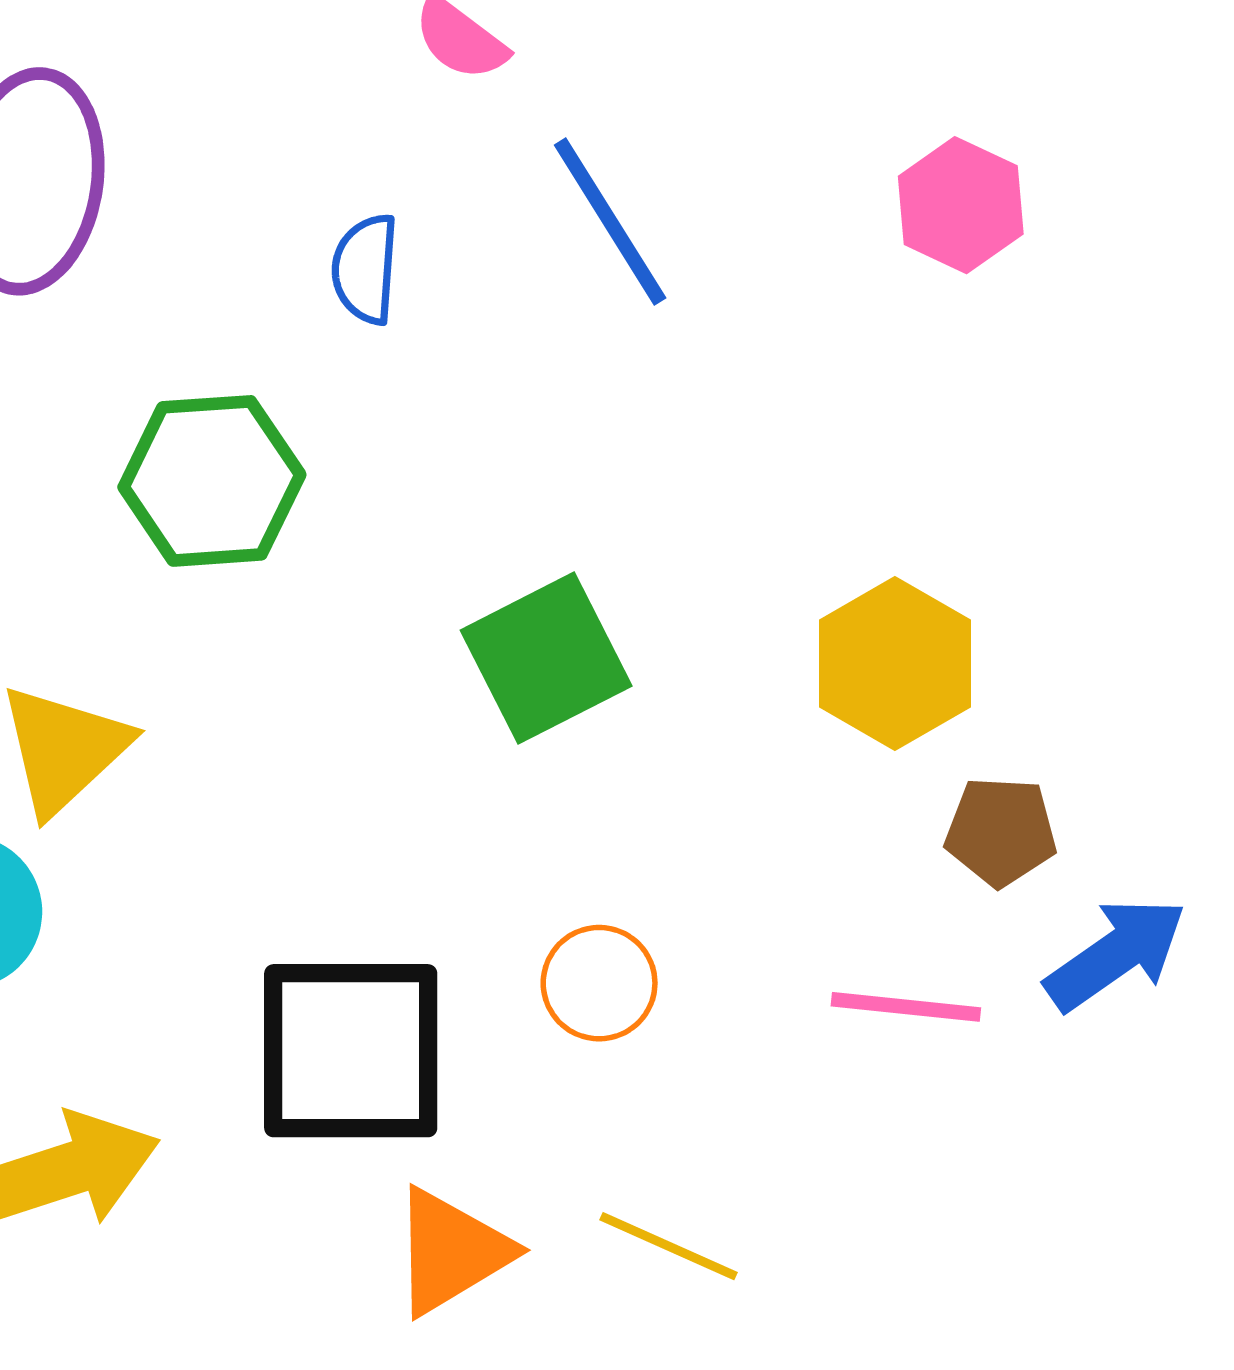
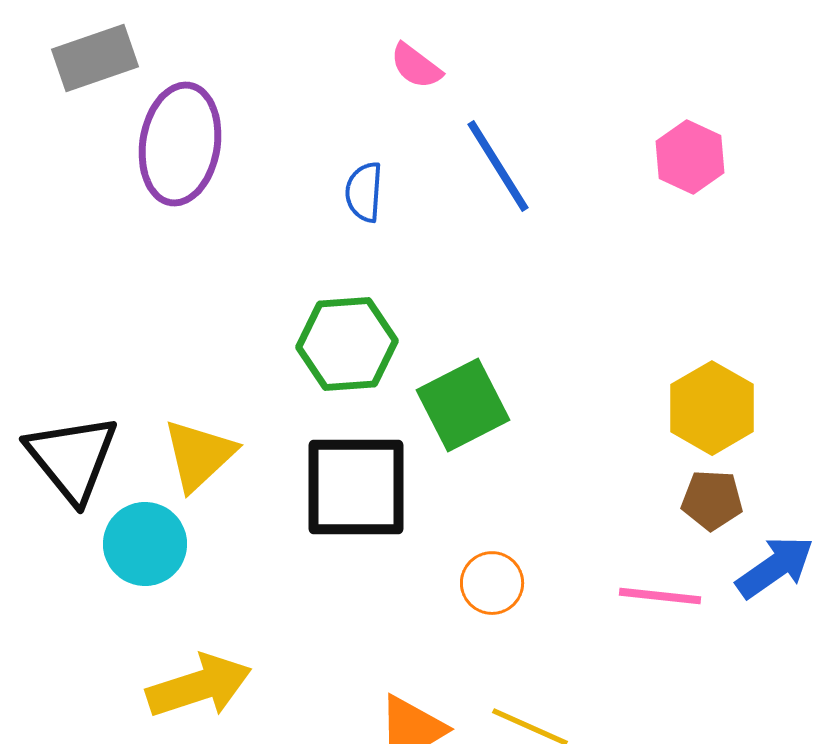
green hexagon: (212, 481) -> (347, 344), moved
yellow hexagon: (895, 664) -> (712, 408), moved
black square: (351, 1051) -> (356, 487), moved

